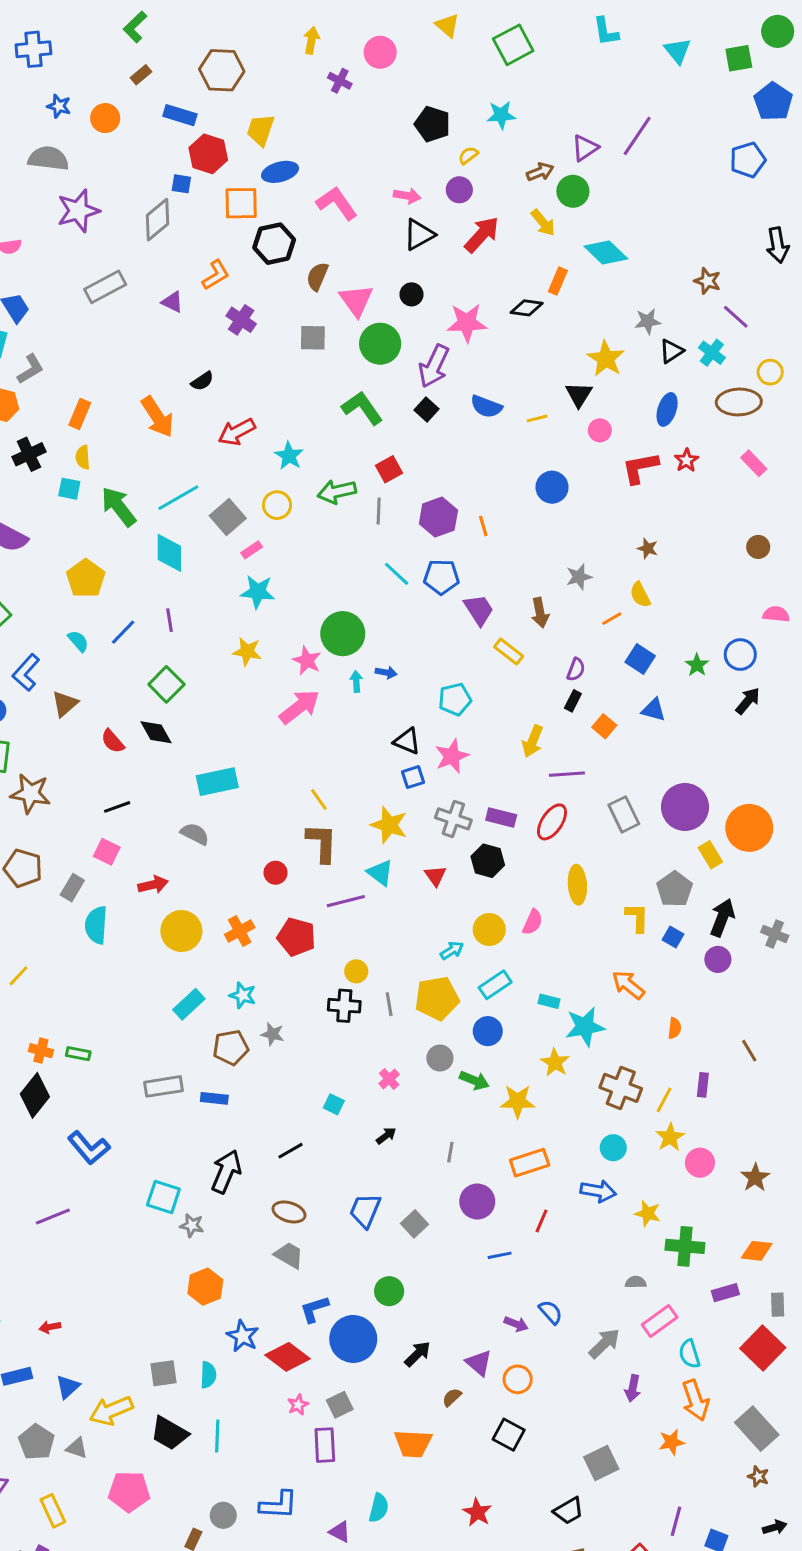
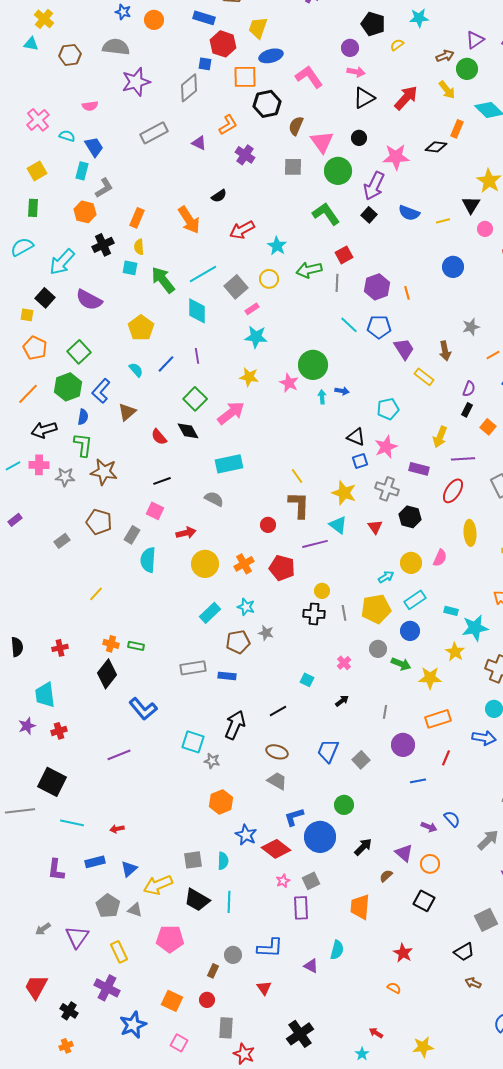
purple circle: (459, 190) -> (350, 48), moved
pink arrow: (299, 707) -> (231, 413), moved
purple rectangle: (501, 817) -> (419, 469), moved
orange trapezoid: (413, 1444) -> (360, 907), turned 92

